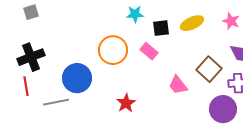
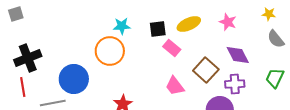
gray square: (31, 12) -> (16, 14), moved
cyan star: (135, 14) -> (122, 26), moved
pink rectangle: (149, 51) -> (172, 48), moved

